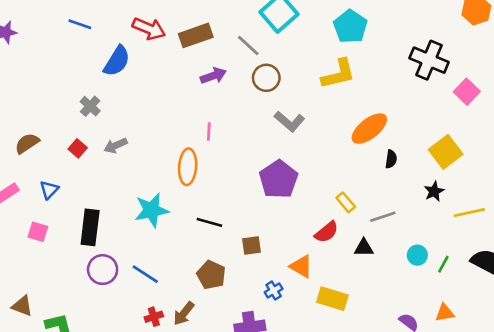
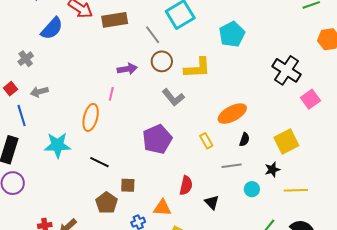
yellow L-shape: (338, 74) -> (197, 68), moved
purple arrow: (213, 76) -> (127, 69), moved
yellow rectangle: (346, 202) -> (206, 141), moved
gray line: (383, 217) -> (232, 166), moved
red semicircle: (326, 232) -> (186, 185), turned -48
black triangle: (364, 248) -> (212, 202), turned 35
cyan circle: (417, 255) -> (252, 189), moved
orange triangle: (301, 266) -> (162, 208), turned -36
blue line: (145, 274) -> (22, 116), moved, turned 30
brown pentagon: (211, 275) -> (107, 203), moved

